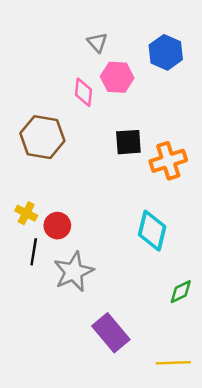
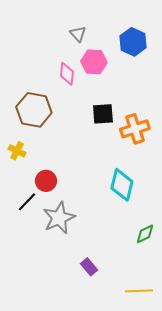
yellow cross: (26, 213) -> (17, 151), moved
black line: (34, 252) -> (27, 202), turned 35
purple rectangle: (111, 333) -> (89, 267), size x0.6

